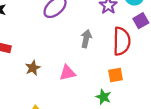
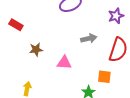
gray arrow: (86, 39) -> (89, 38), turned 49

